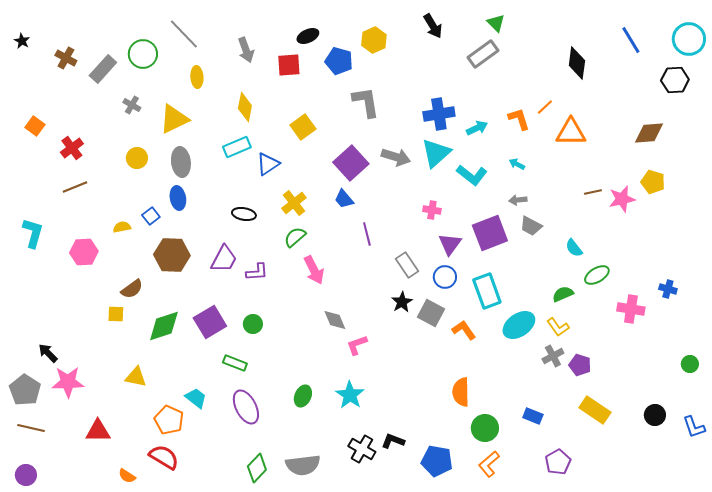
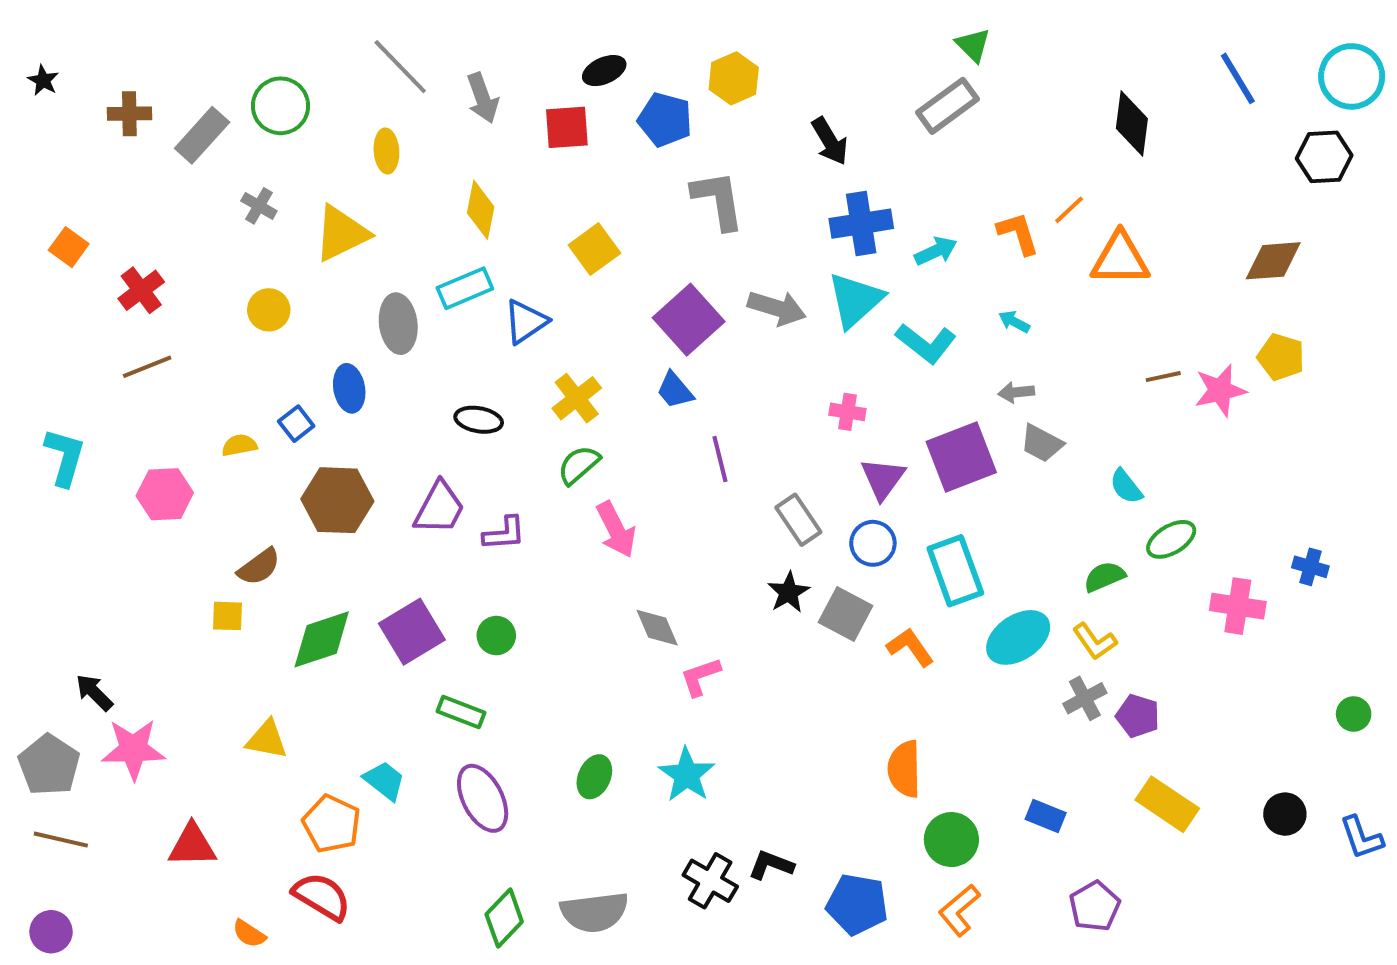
black arrow: (433, 26) -> (830, 141), moved
gray line: (184, 34) -> (400, 67), moved
brown cross: (66, 58) -> (129, 114), turned -30
gray ellipse: (181, 162) -> (398, 324), moved

